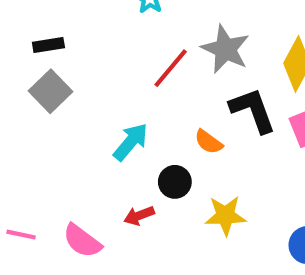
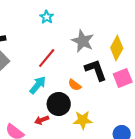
red line: (171, 68) -> (47, 58), moved
black circle: (175, 182) -> (59, 104), size x1.5

